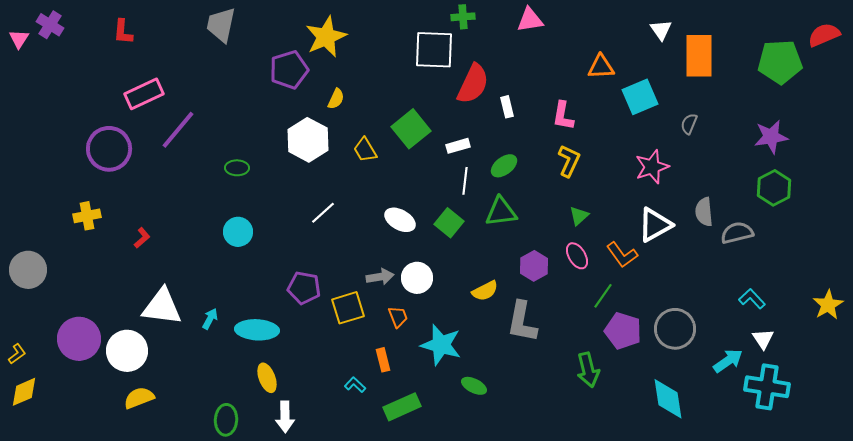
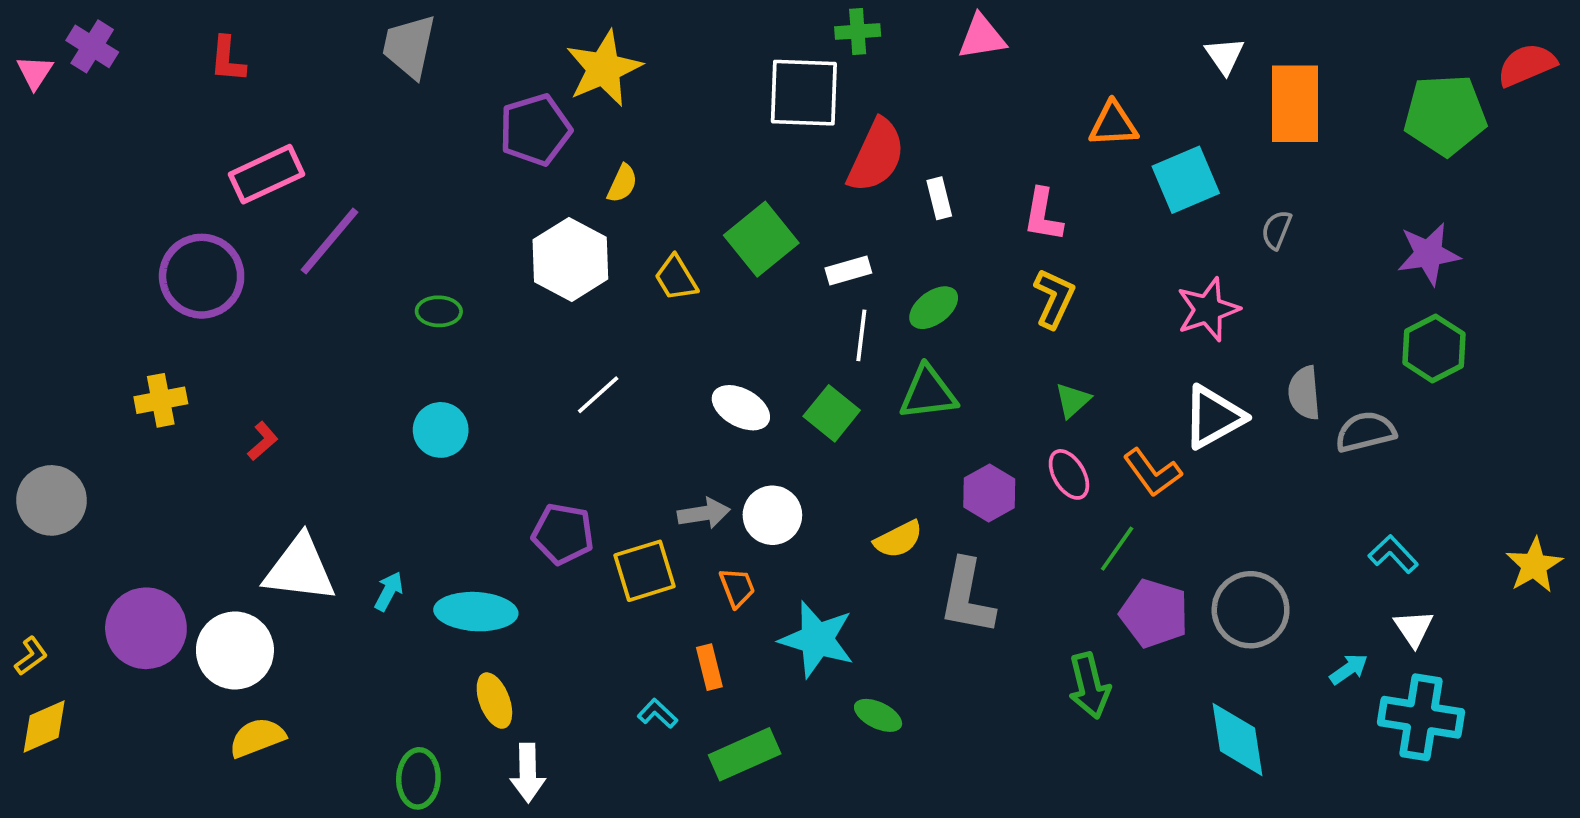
cyan arrow: (728, 361) -> (1349, 669), size x0.7

